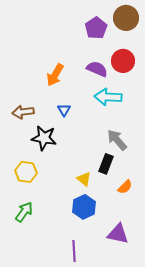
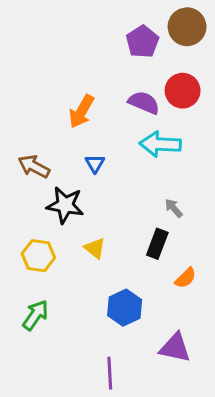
brown arrow: (23, 112) -> (34, 166), turned 35
gray arrow: (117, 140) -> (174, 208), size x0.6
yellow triangle: (84, 179) -> (95, 248), moved

